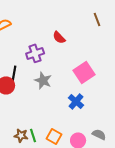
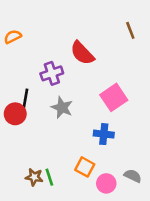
red semicircle: (59, 37) -> (82, 53), size x1.5
blue cross: (76, 101) -> (104, 134), turned -35
orange square: (54, 136) -> (85, 167), moved

